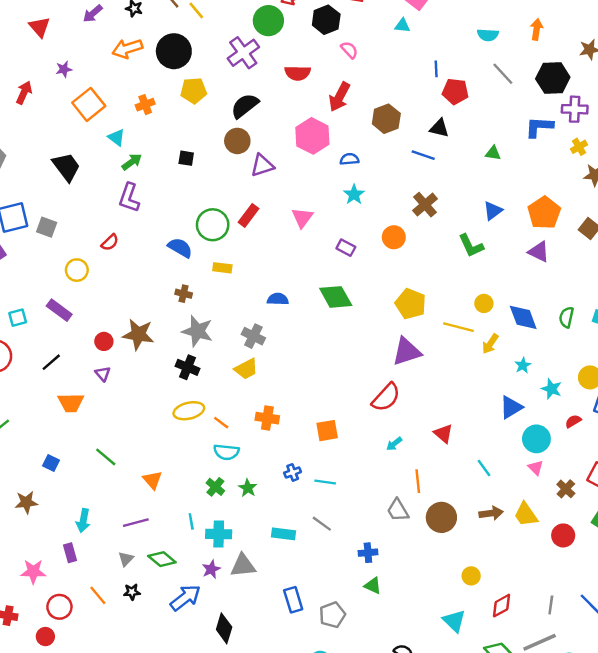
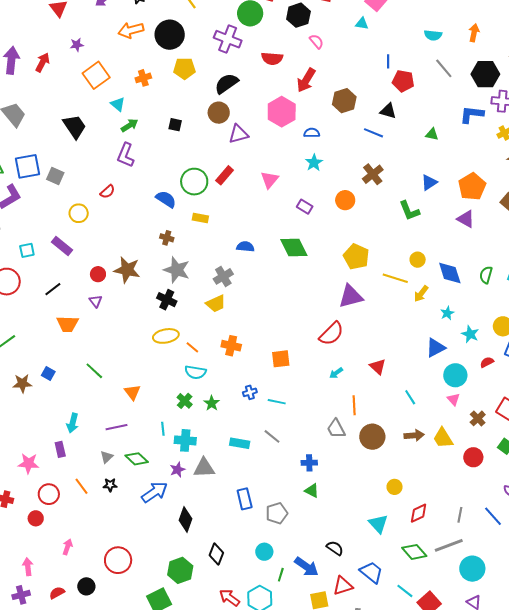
purple cross: (243, 53) -> (228, 39), turned -36
gray cross: (253, 336) -> (223, 276), turned 30
brown star: (26, 502) -> (22, 383), moved

